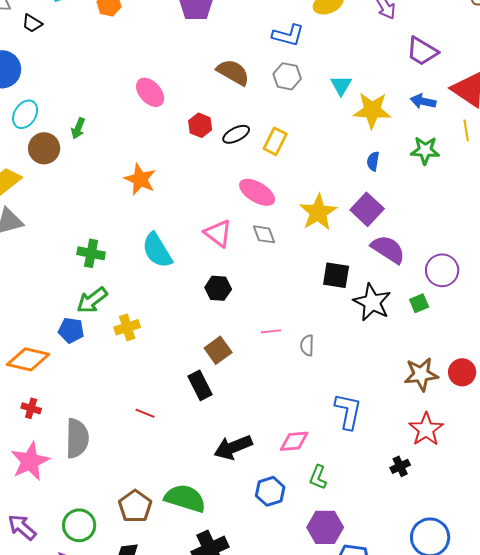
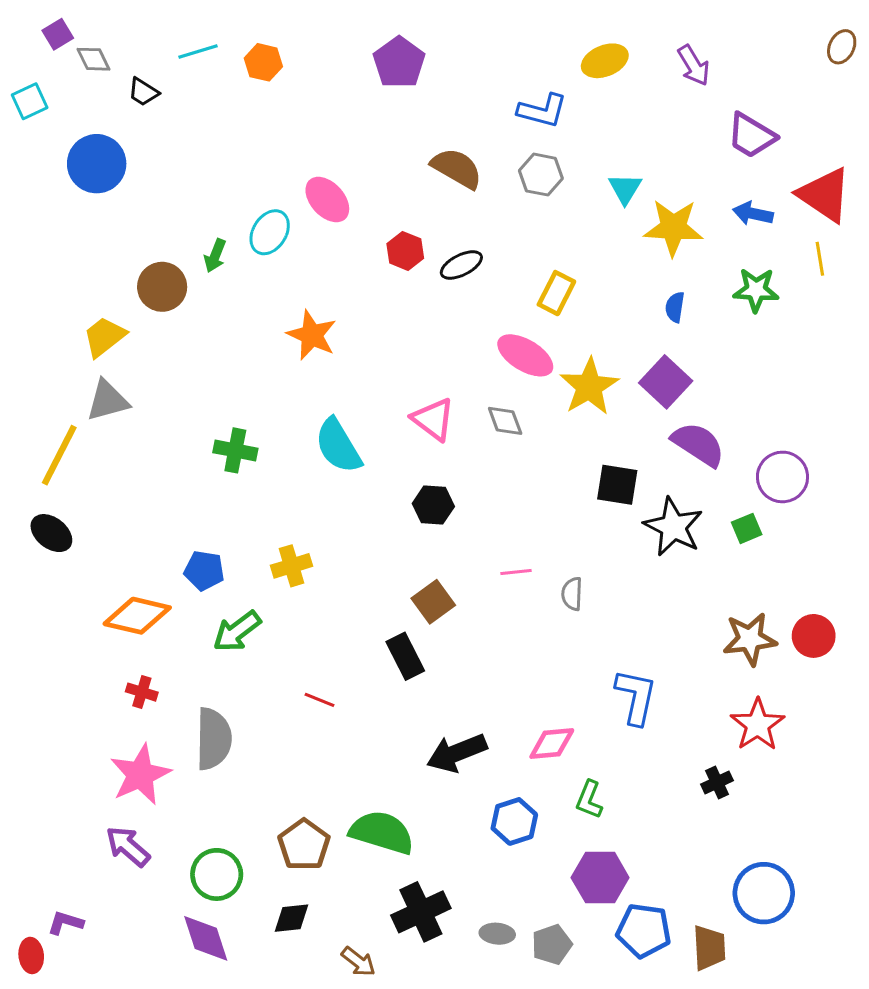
cyan ellipse: (25, 114) -> (270, 232), moved
yellow rectangle: (275, 141) -> (556, 293), moved
pink ellipse: (257, 192) -> (525, 355), moved
green arrow: (92, 300) -> (237, 631), moved
purple arrow: (22, 527) -> (128, 846), moved

